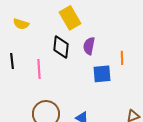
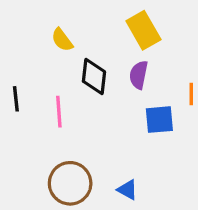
yellow rectangle: (70, 18) -> (143, 30), moved
yellow semicircle: (21, 24) -> (62, 40), moved, turned 35

